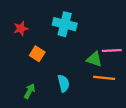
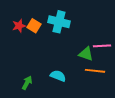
orange square: (37, 54) -> (34, 26), moved
cyan semicircle: (64, 83) -> (58, 76), turned -56

